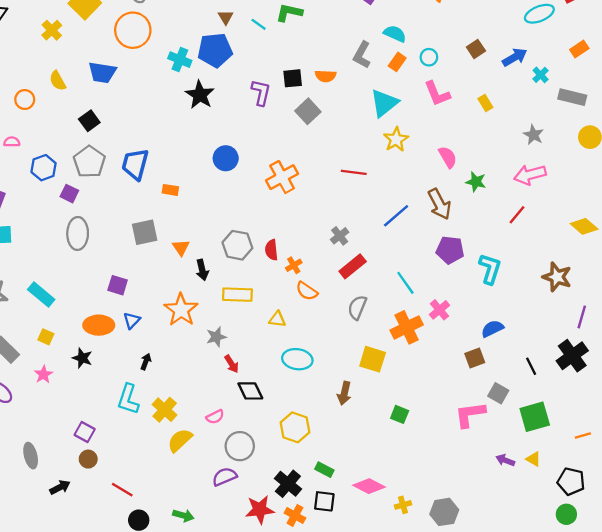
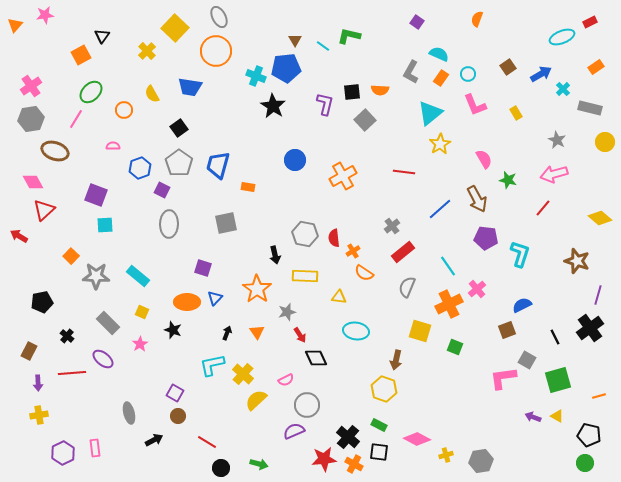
orange triangle: (181, 248) -> (257, 332), moved
cyan L-shape: (128, 399) -> (212, 365), turned 60
green square: (400, 414) -> (455, 347), moved
yellow hexagon: (295, 427) -> (384, 389), moved

